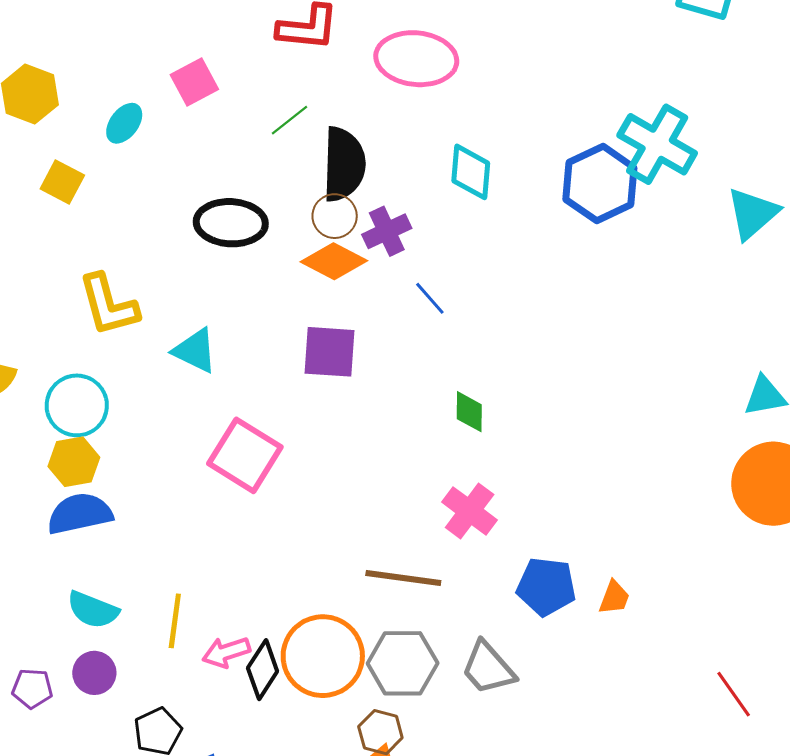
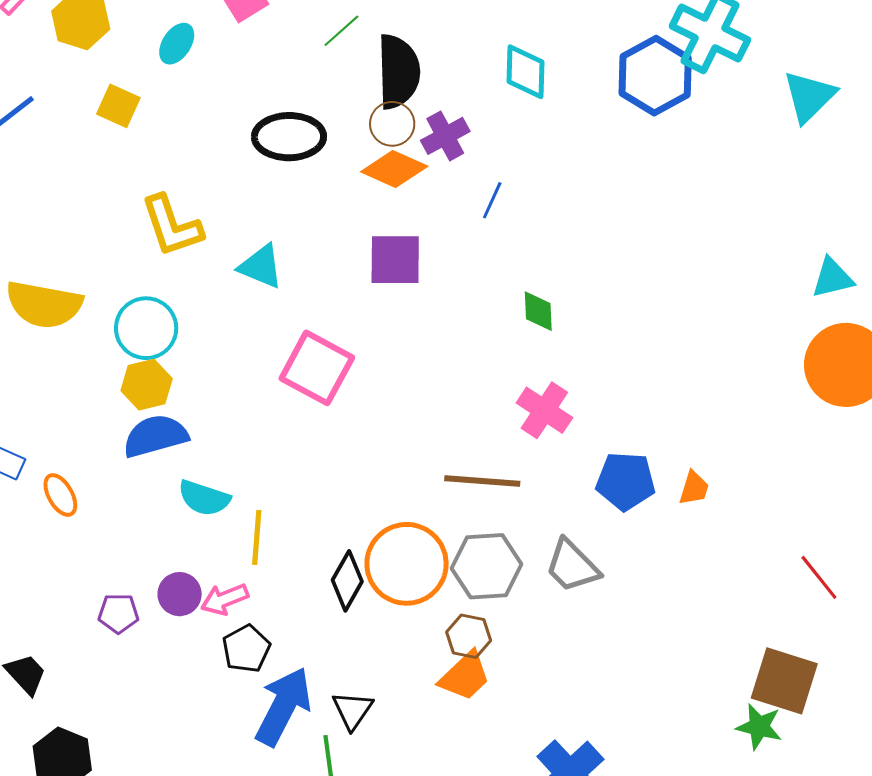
blue line: (430, 298) -> (492, 200), turned 69
cyan semicircle: (93, 610) -> (204, 498), moved
pink arrow: (226, 652) -> (225, 599), moved

